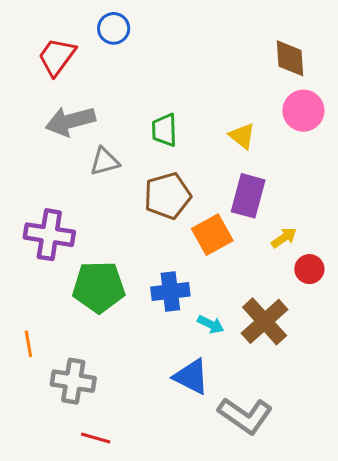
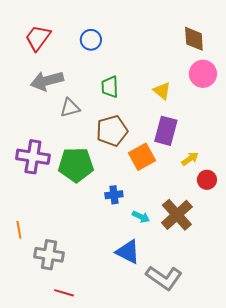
blue circle: (114, 28) -> (91, 40), moved
green pentagon: (99, 287) -> (76, 165), moved
blue cross: (170, 291) -> (114, 195), size x0.7

